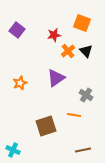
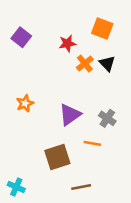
purple triangle: (56, 78) -> (70, 115), moved
brown line: (83, 150) -> (81, 187), moved

